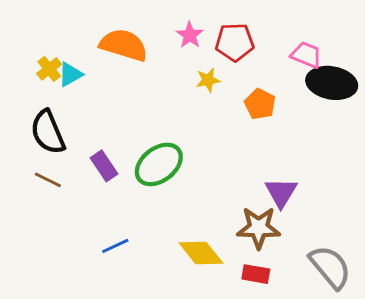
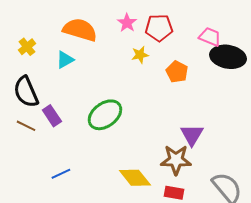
cyan triangle: (70, 74) -> (65, 60), moved
purple rectangle: (104, 166) -> (52, 116), moved
blue line: (115, 246) -> (61, 174), moved

